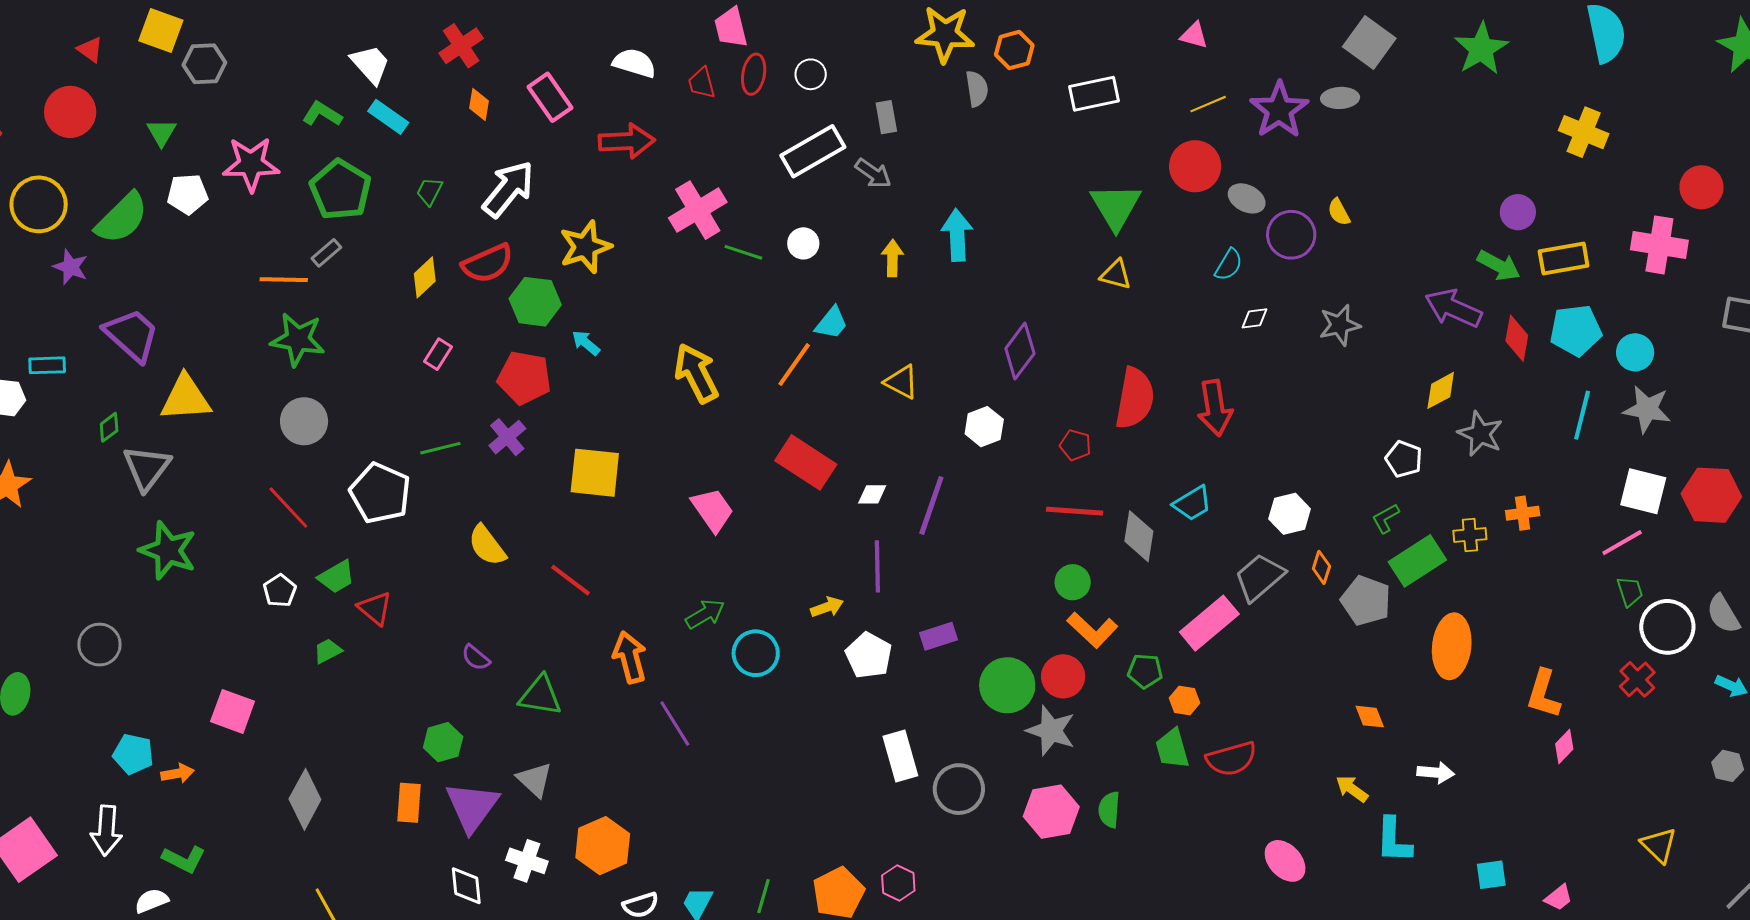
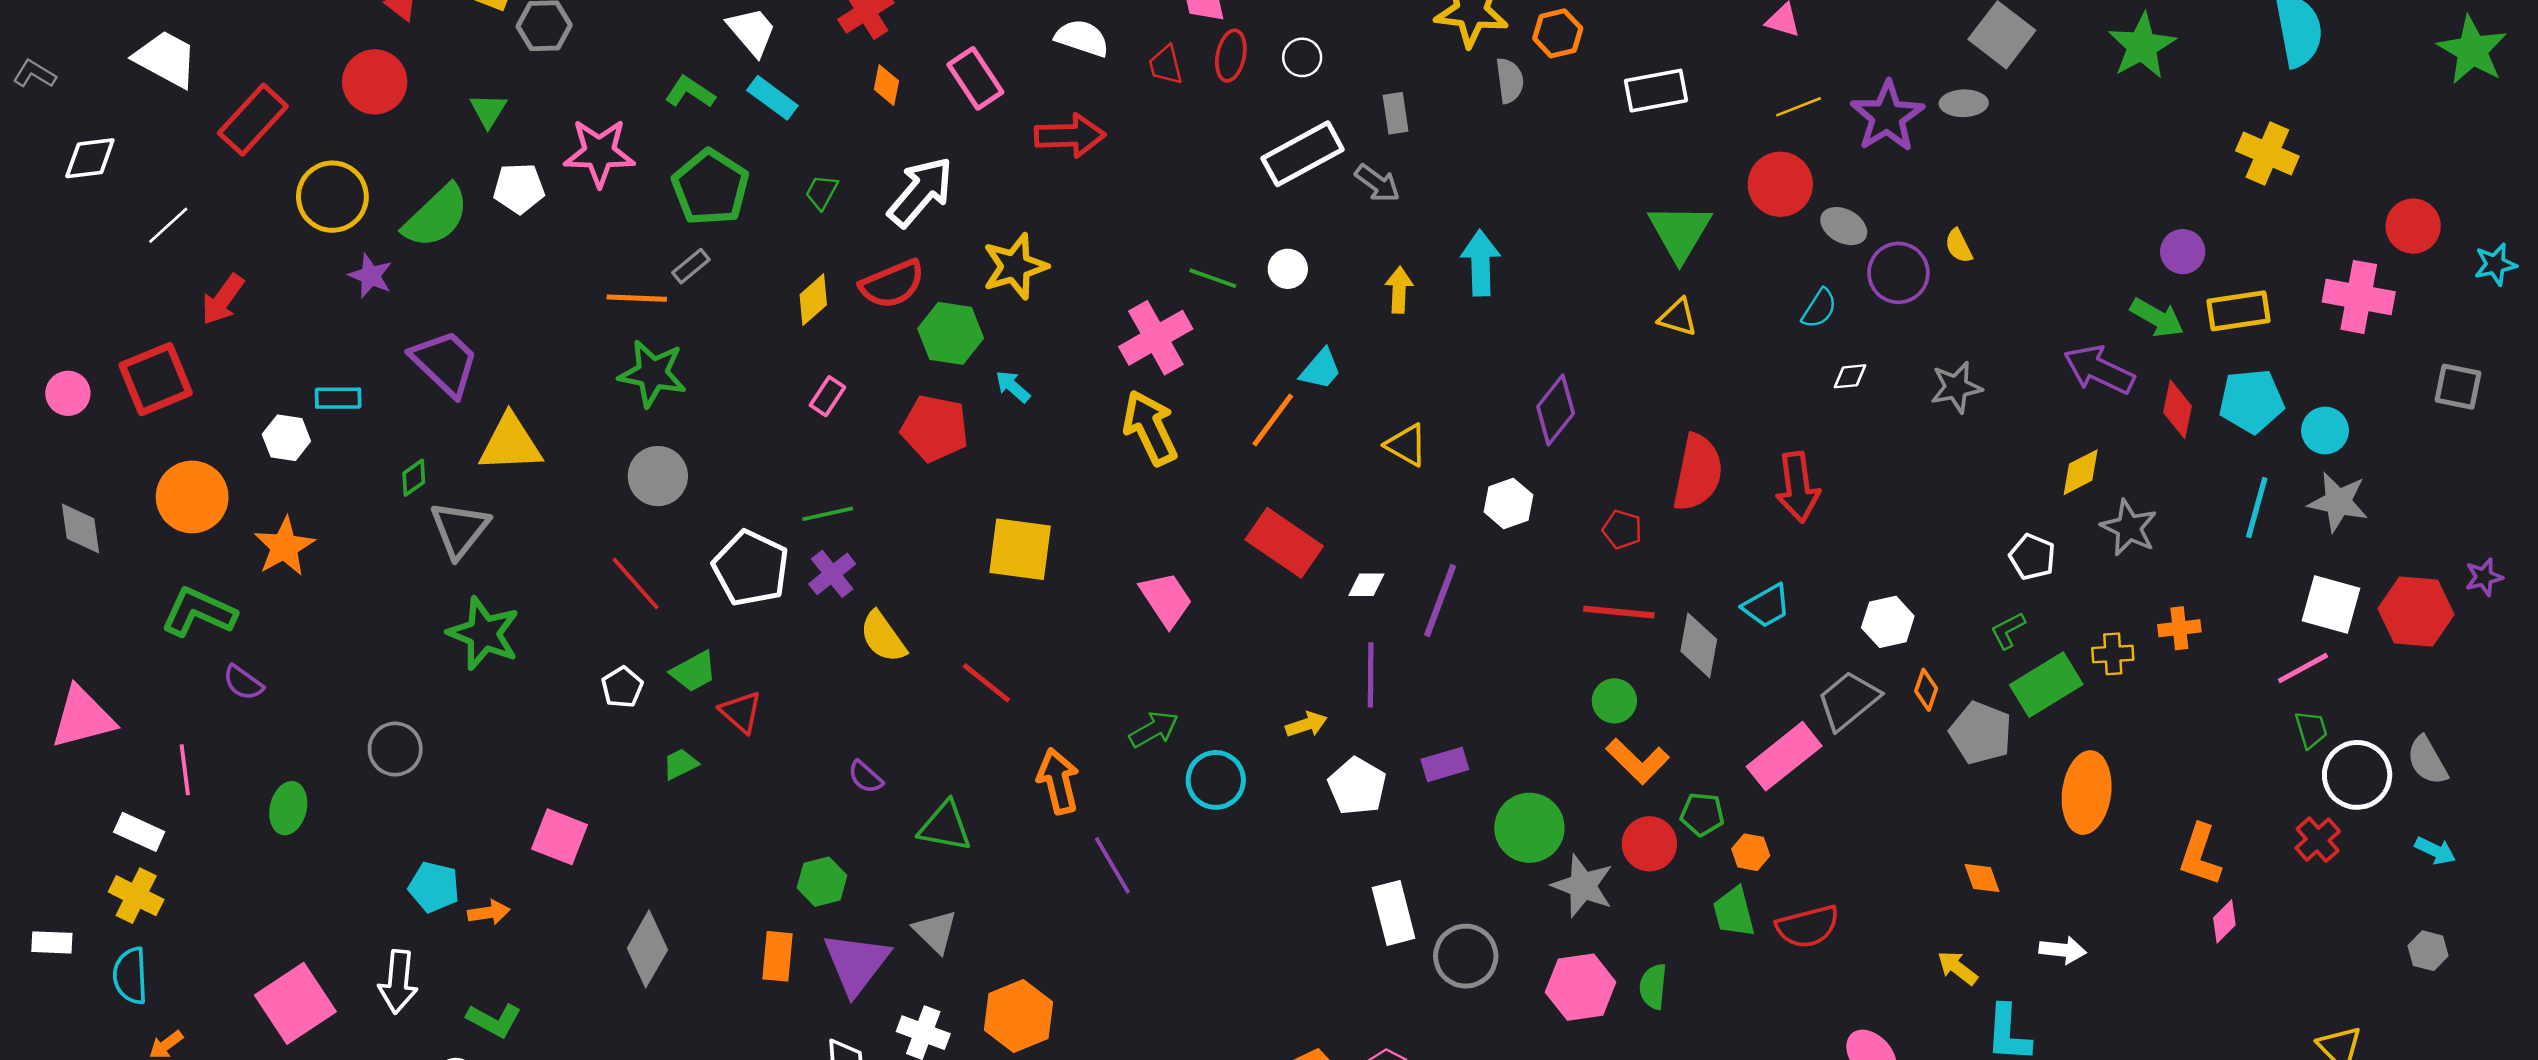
pink cross: (698, 210) -> (1156, 338), moved
purple cross: (507, 437) -> (832, 574), moved
red circle: (1063, 676) -> (1649, 844), moved

